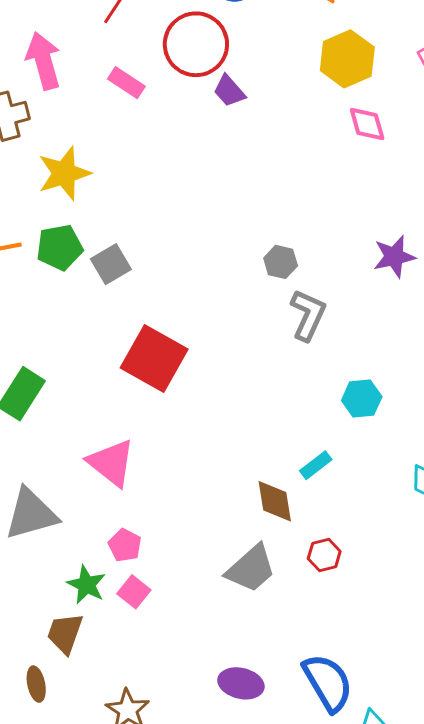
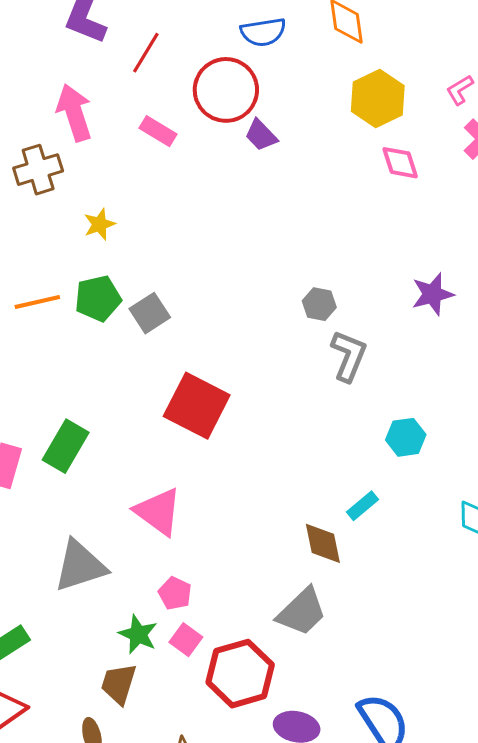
yellow star: (64, 173) -> (99, 224), size x0.6
red hexagon: (324, 555) -> (240, 674), moved, size x2.0

